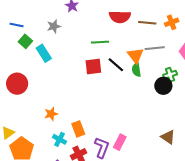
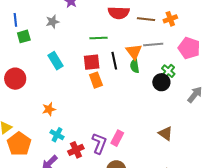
blue line: (17, 25) -> (15, 20), turned 72
green square: (25, 41) -> (24, 36), turned 32
cyan rectangle: (44, 53) -> (55, 61), moved
black line: (116, 65) -> (114, 61), turned 36
green cross: (170, 75) -> (168, 71), turned -32
orange rectangle: (78, 129) -> (96, 80), moved

